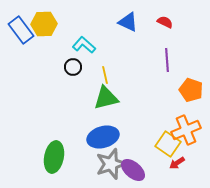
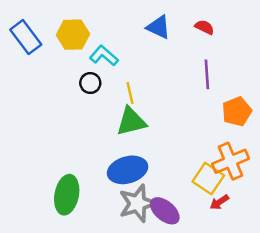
yellow hexagon: (44, 24) -> (73, 35), moved
orange pentagon: (191, 90) -> (237, 112), turned 30

